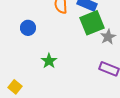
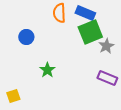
yellow square: (15, 87) -> (13, 96), turned 32

